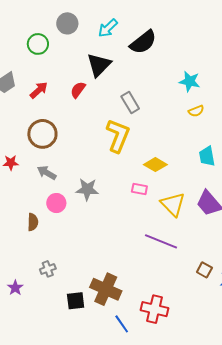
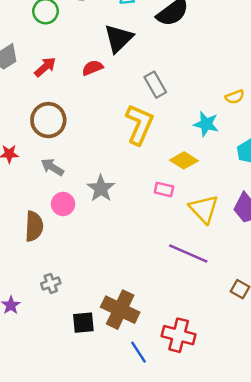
cyan star: (190, 81) -> (206, 124), moved
red semicircle: (78, 90) -> (92, 68), turned 30
gray star: (87, 189) -> (101, 188), turned 30
brown semicircle: (33, 222) -> (34, 226), size x1.4

